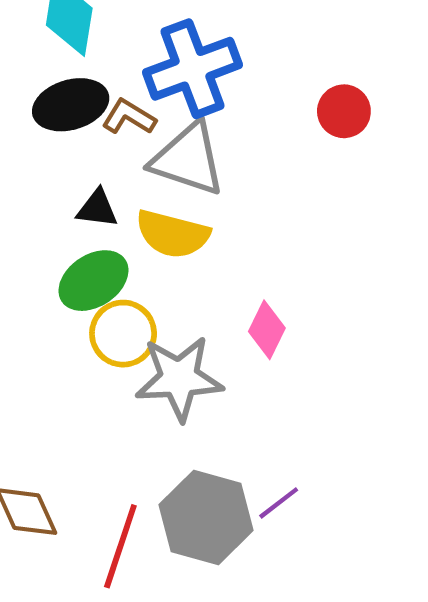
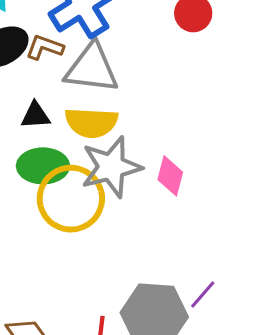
green ellipse: (93, 281) -> (43, 166), turned 45
yellow circle: (123, 334) -> (71, 199), size x1.4
gray star: (179, 378) -> (111, 167), moved

